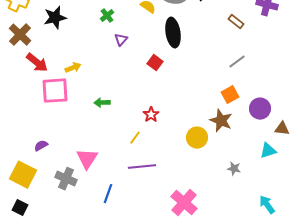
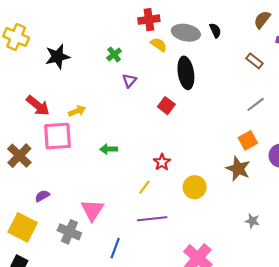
brown cross: (20, 35) -> (19, 156), moved
yellow circle: (197, 138) -> (195, 187), moved

